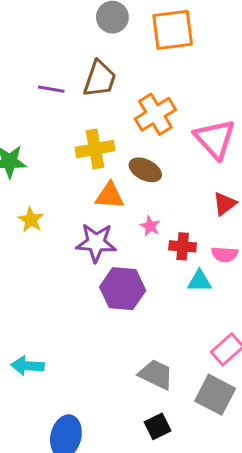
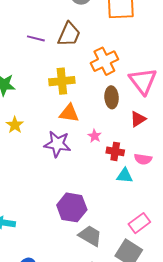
brown ellipse: (145, 170) -> (112, 97), moved, turned 55
red triangle: (225, 204) -> (138, 119), moved
purple hexagon: (123, 289) -> (72, 207), moved

